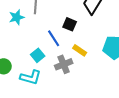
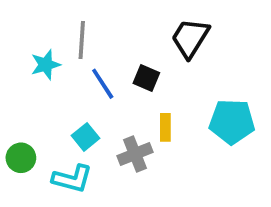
blue line: (54, 38) -> (103, 84), moved
yellow rectangle: (80, 50) -> (165, 127), turned 56

